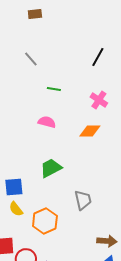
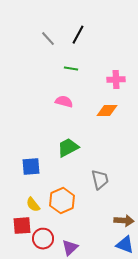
black line: (98, 57) -> (78, 35), moved
pink cross: (99, 100) -> (116, 80), turned -36
yellow semicircle: (16, 209) -> (33, 205), moved

